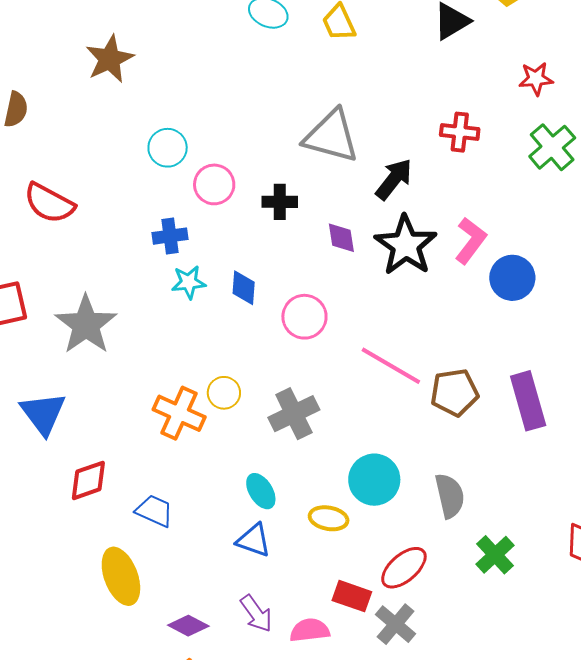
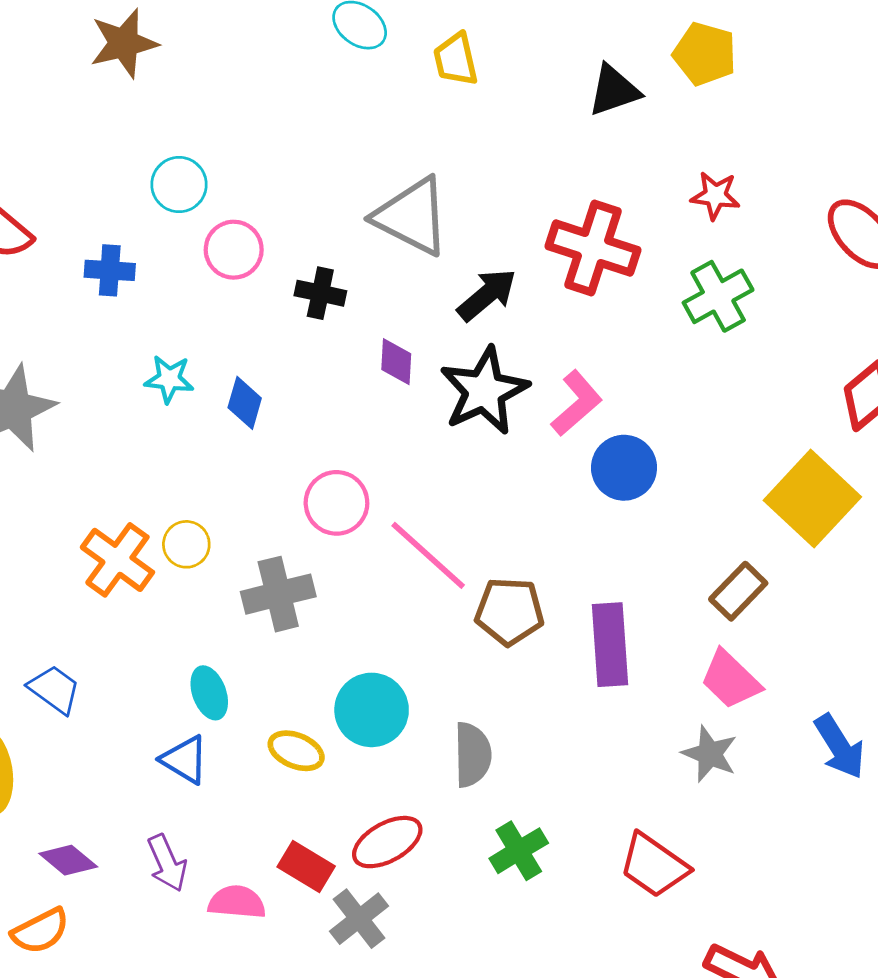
red cross: (460, 132) -> (593, 248), size x1.6
blue cross: (170, 236) -> (110, 270), moved
pink circle: (304, 317) -> (336, 503), moved

